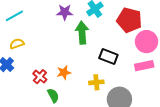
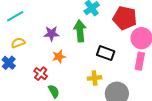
purple star: (65, 12) -> (51, 34), moved
pink rectangle: (144, 66) -> (140, 61), turned -66
orange star: (64, 72) -> (59, 57), moved

